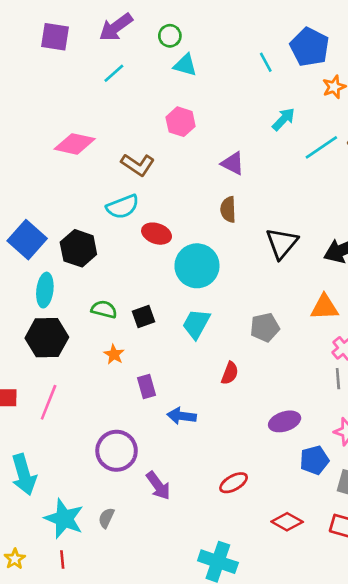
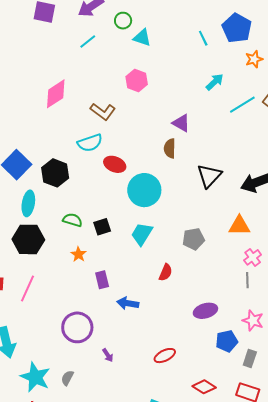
green circle: (170, 36) -> (123, 21), moved
pink diamond: (75, 144) -> (56, 94), turned -48
purple triangle: (233, 163) -> (181, 123), moved
purple arrow: (158, 486) -> (108, 355), size x0.6

